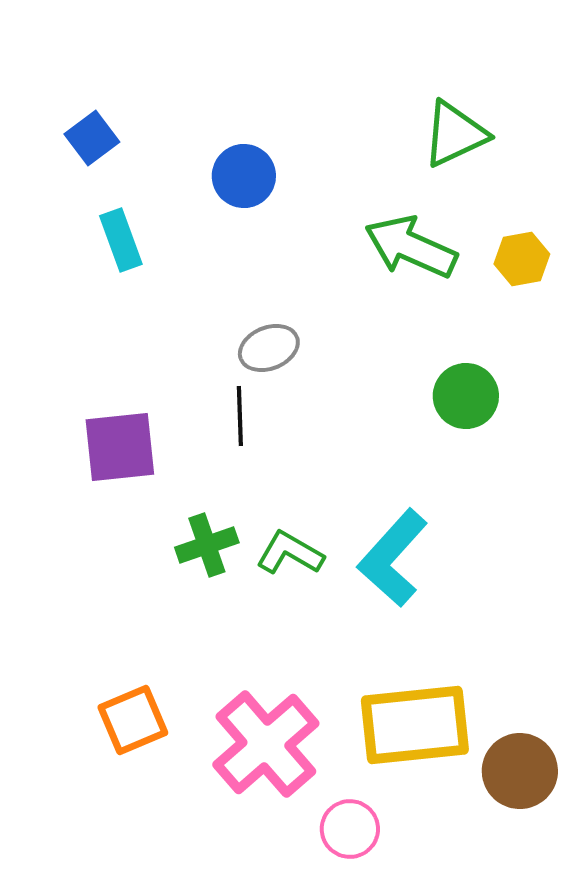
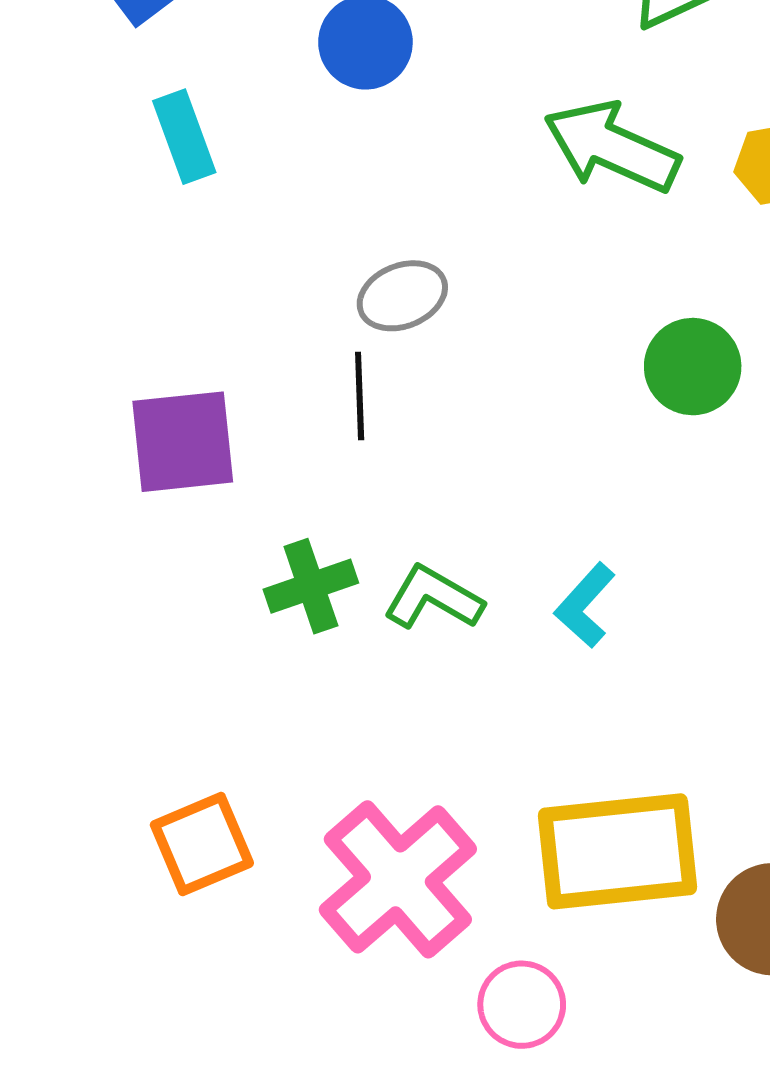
cyan L-shape: (393, 558) -> (585, 605), size x0.6

